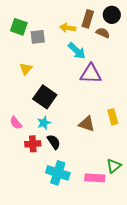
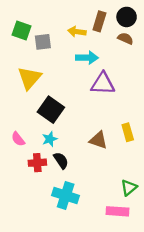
brown semicircle: (103, 33) -> (125, 38), moved
cyan arrow: (77, 51) -> (87, 58), turned -42
yellow triangle: (26, 69) -> (29, 78), size x1.6
pink rectangle: (95, 178) -> (118, 211), moved

